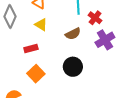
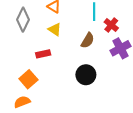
brown semicircle: (73, 34) -> (88, 40), turned -35
orange square: (36, 74) -> (28, 79), moved

